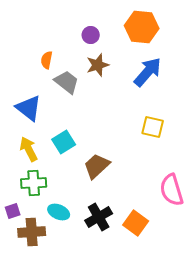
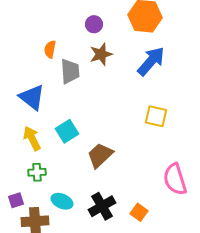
gray trapezoid: (67, 82) -> (70, 71), turned 48
green cross: (34, 183) -> (37, 172), size x0.7
orange square: (136, 223) -> (139, 212), size x0.7

